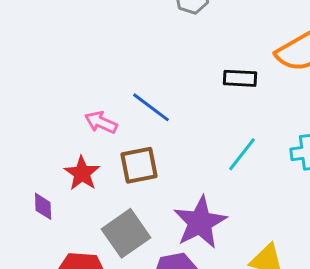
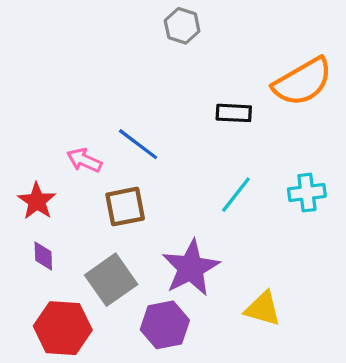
red star: (82, 173) -> (37, 201), moved
purple diamond: (43, 206) -> (43, 256), moved

